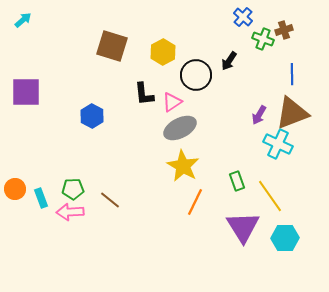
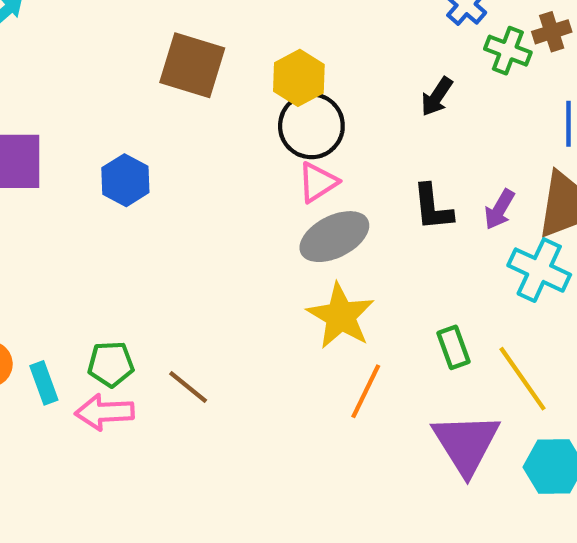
black circle: (196, 75) -> (311, 126), moved
black L-shape: (144, 94) -> (433, 207), moved
blue hexagon: (92, 116) -> (125, 180), moved

